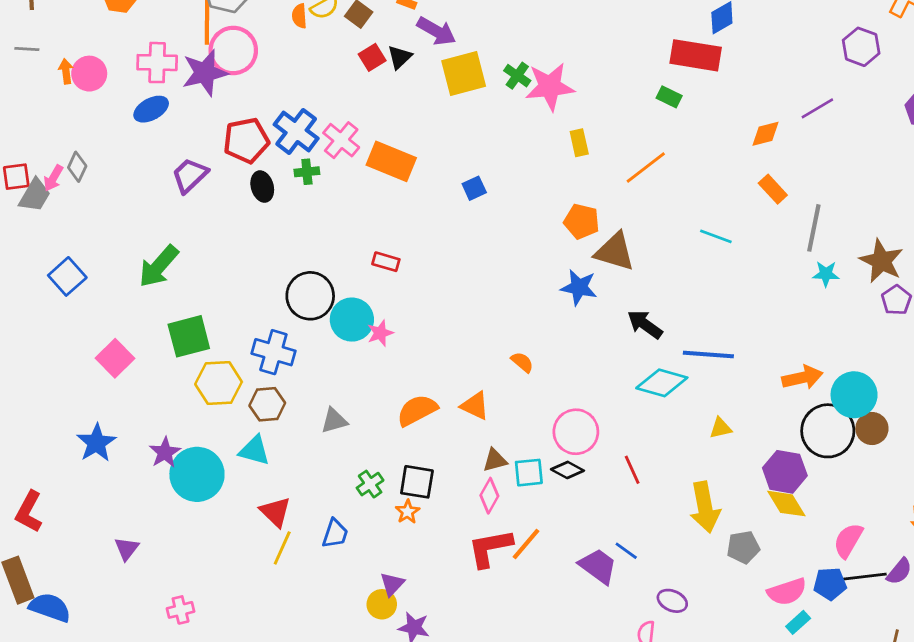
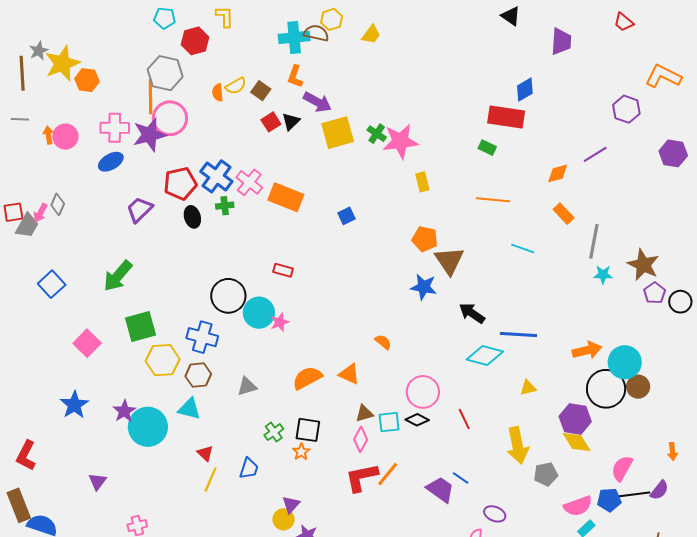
orange line: (646, 168) -> (493, 200), moved, turned 44
brown triangle: (615, 252) -> (449, 261), turned 40
red triangle: (275, 512) -> (205, 453), size x0.7

